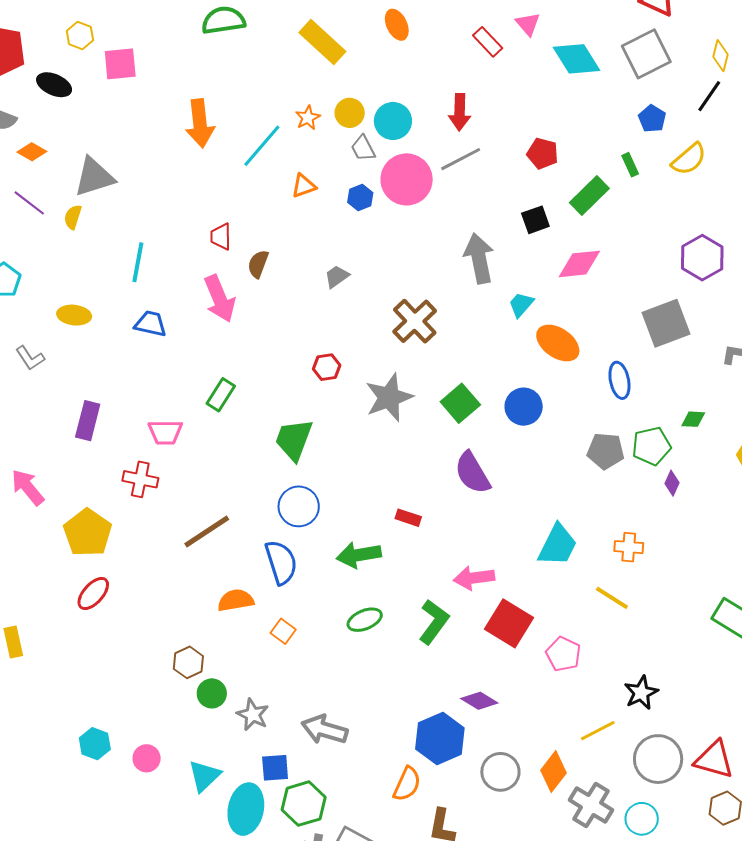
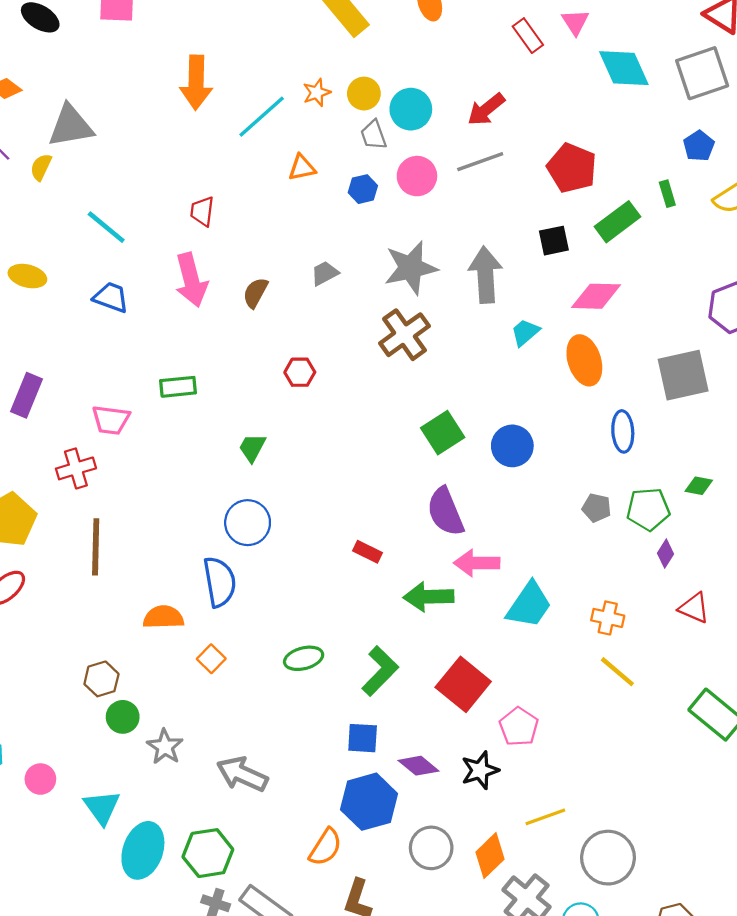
red arrow: (460, 112) -> (486, 109), turned 42
red pentagon: (543, 153) -> (572, 168), size x1.4
pink circle: (407, 179) -> (417, 176), size x0.7
cyan line: (138, 262) -> (106, 227), turned -69
brown semicircle: (258, 264) -> (255, 293), moved
orange ellipse: (558, 343) -> (584, 360), moved, turned 30
green rectangle: (221, 395) -> (178, 387), turned 44
gray star: (389, 397) -> (411, 268), moved
green trapezoid: (294, 440) -> (252, 448), size x0.6
gray pentagon: (606, 451) -> (597, 508), size x0.7
red cross: (140, 479) -> (76, 468), turned -36
brown line: (207, 531) -> (96, 547), moved, turned -63
green arrow: (359, 555) -> (429, 597), moved
pink arrow: (474, 578) -> (477, 563), moved
yellow line: (612, 598) -> (617, 672), moved
black star: (641, 693) -> (480, 770), moved
red triangle: (714, 760) -> (694, 608), moved, size x0.7
blue square: (275, 768) -> (363, 738), moved
cyan triangle: (204, 776) -> (102, 807), turned -30

